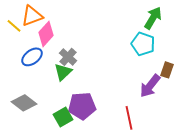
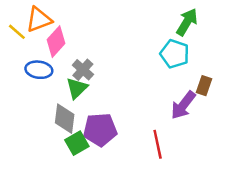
blue ellipse: (32, 57) -> (39, 70), turned 45
gray diamond: (24, 103) -> (65, 119), moved, turned 60

